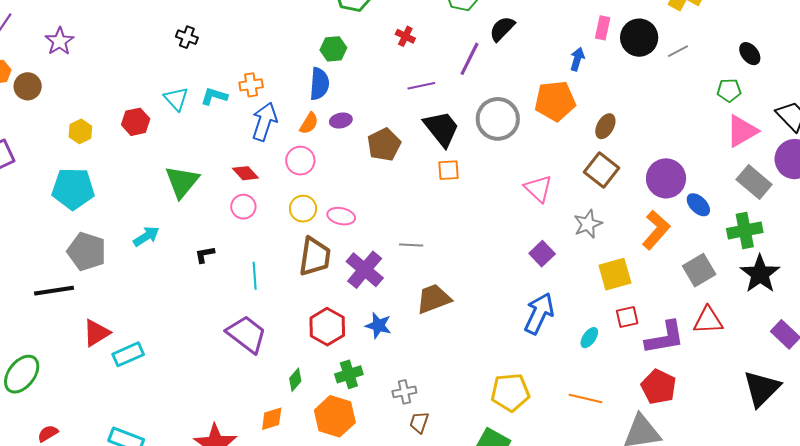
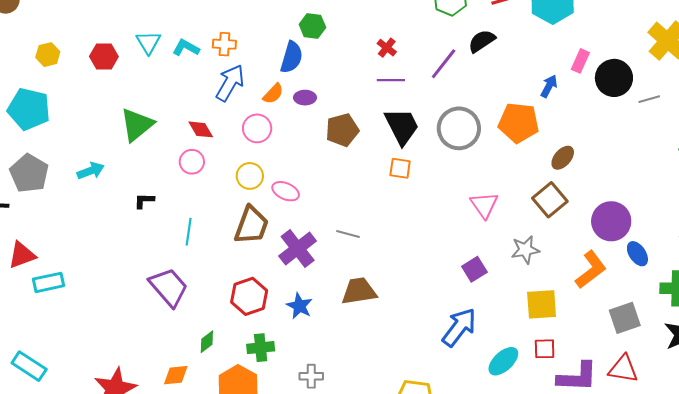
red cross: (405, 36) -> (387, 48), moved
cyan ellipse: (589, 338) -> (503, 361), size x1.5

